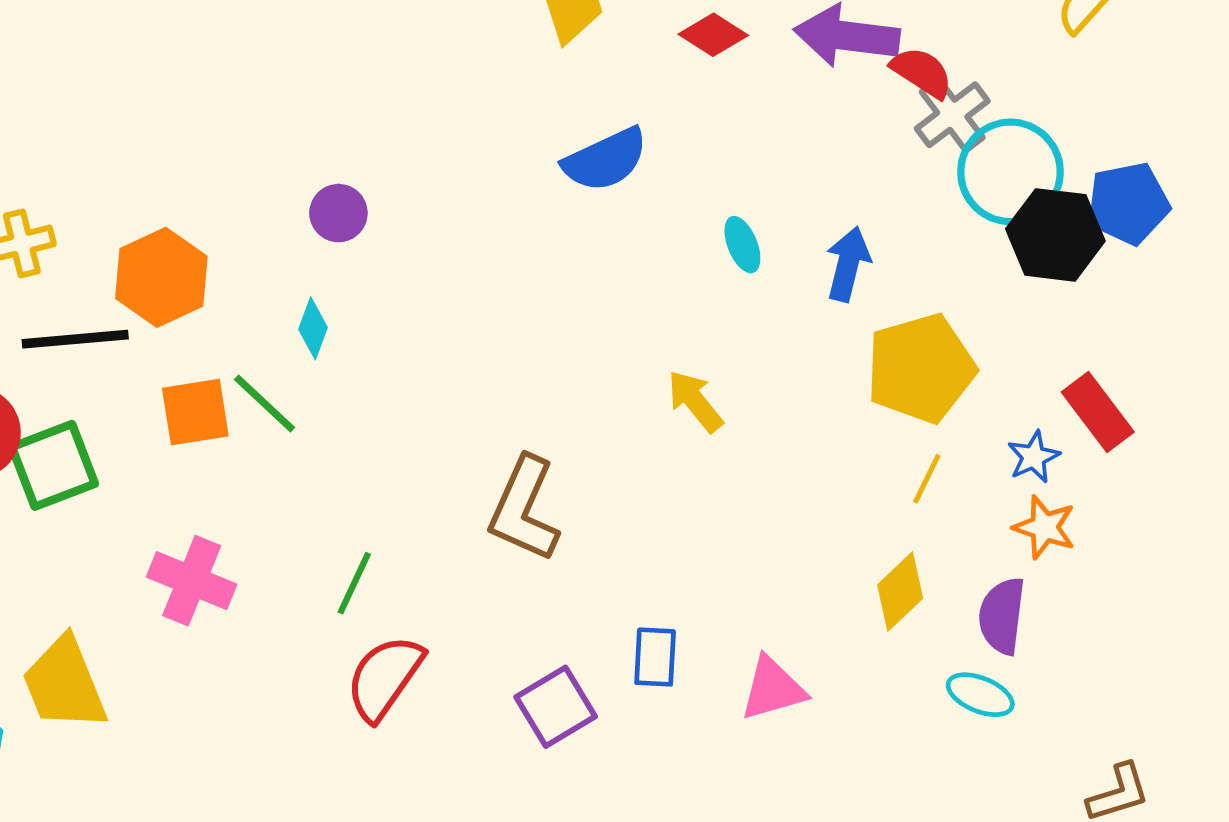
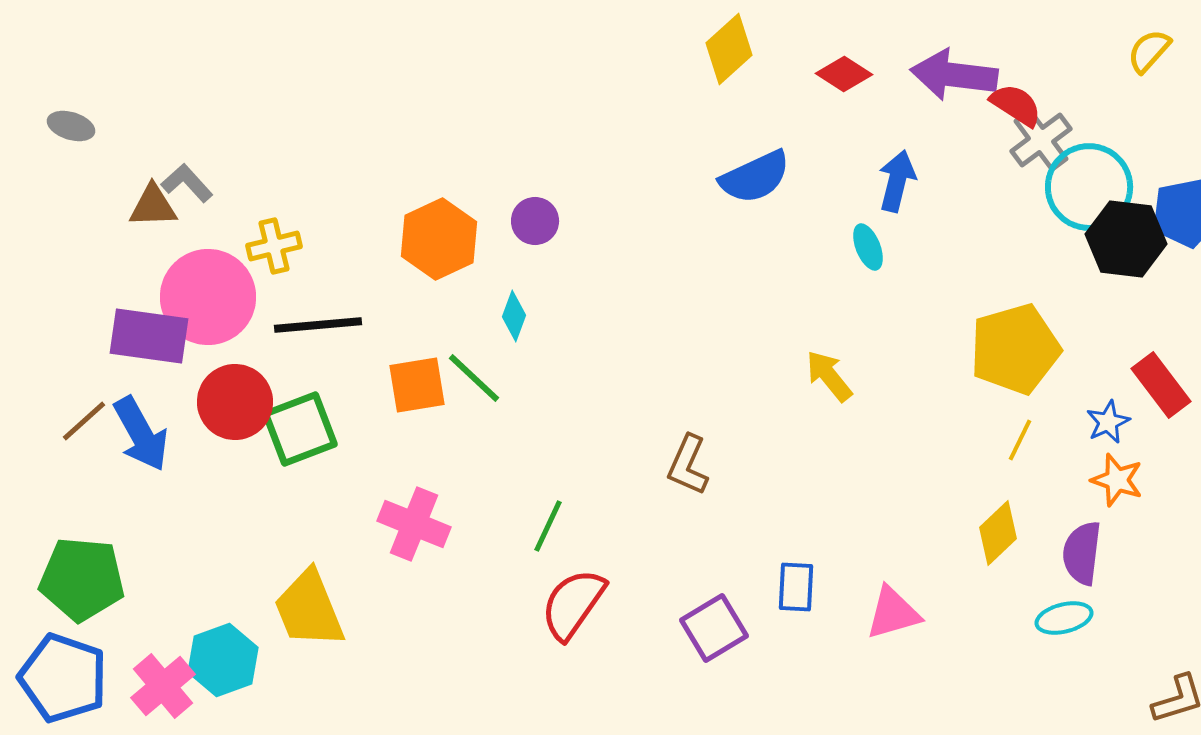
blue arrow: (848, 264) -> (897, 181), moved
orange hexagon: (161, 277) -> (439, 239), moved
brown L-shape: (524, 509) -> (688, 465), size x0.7
cyan ellipse: (980, 695) -> (1064, 618), turned -36

